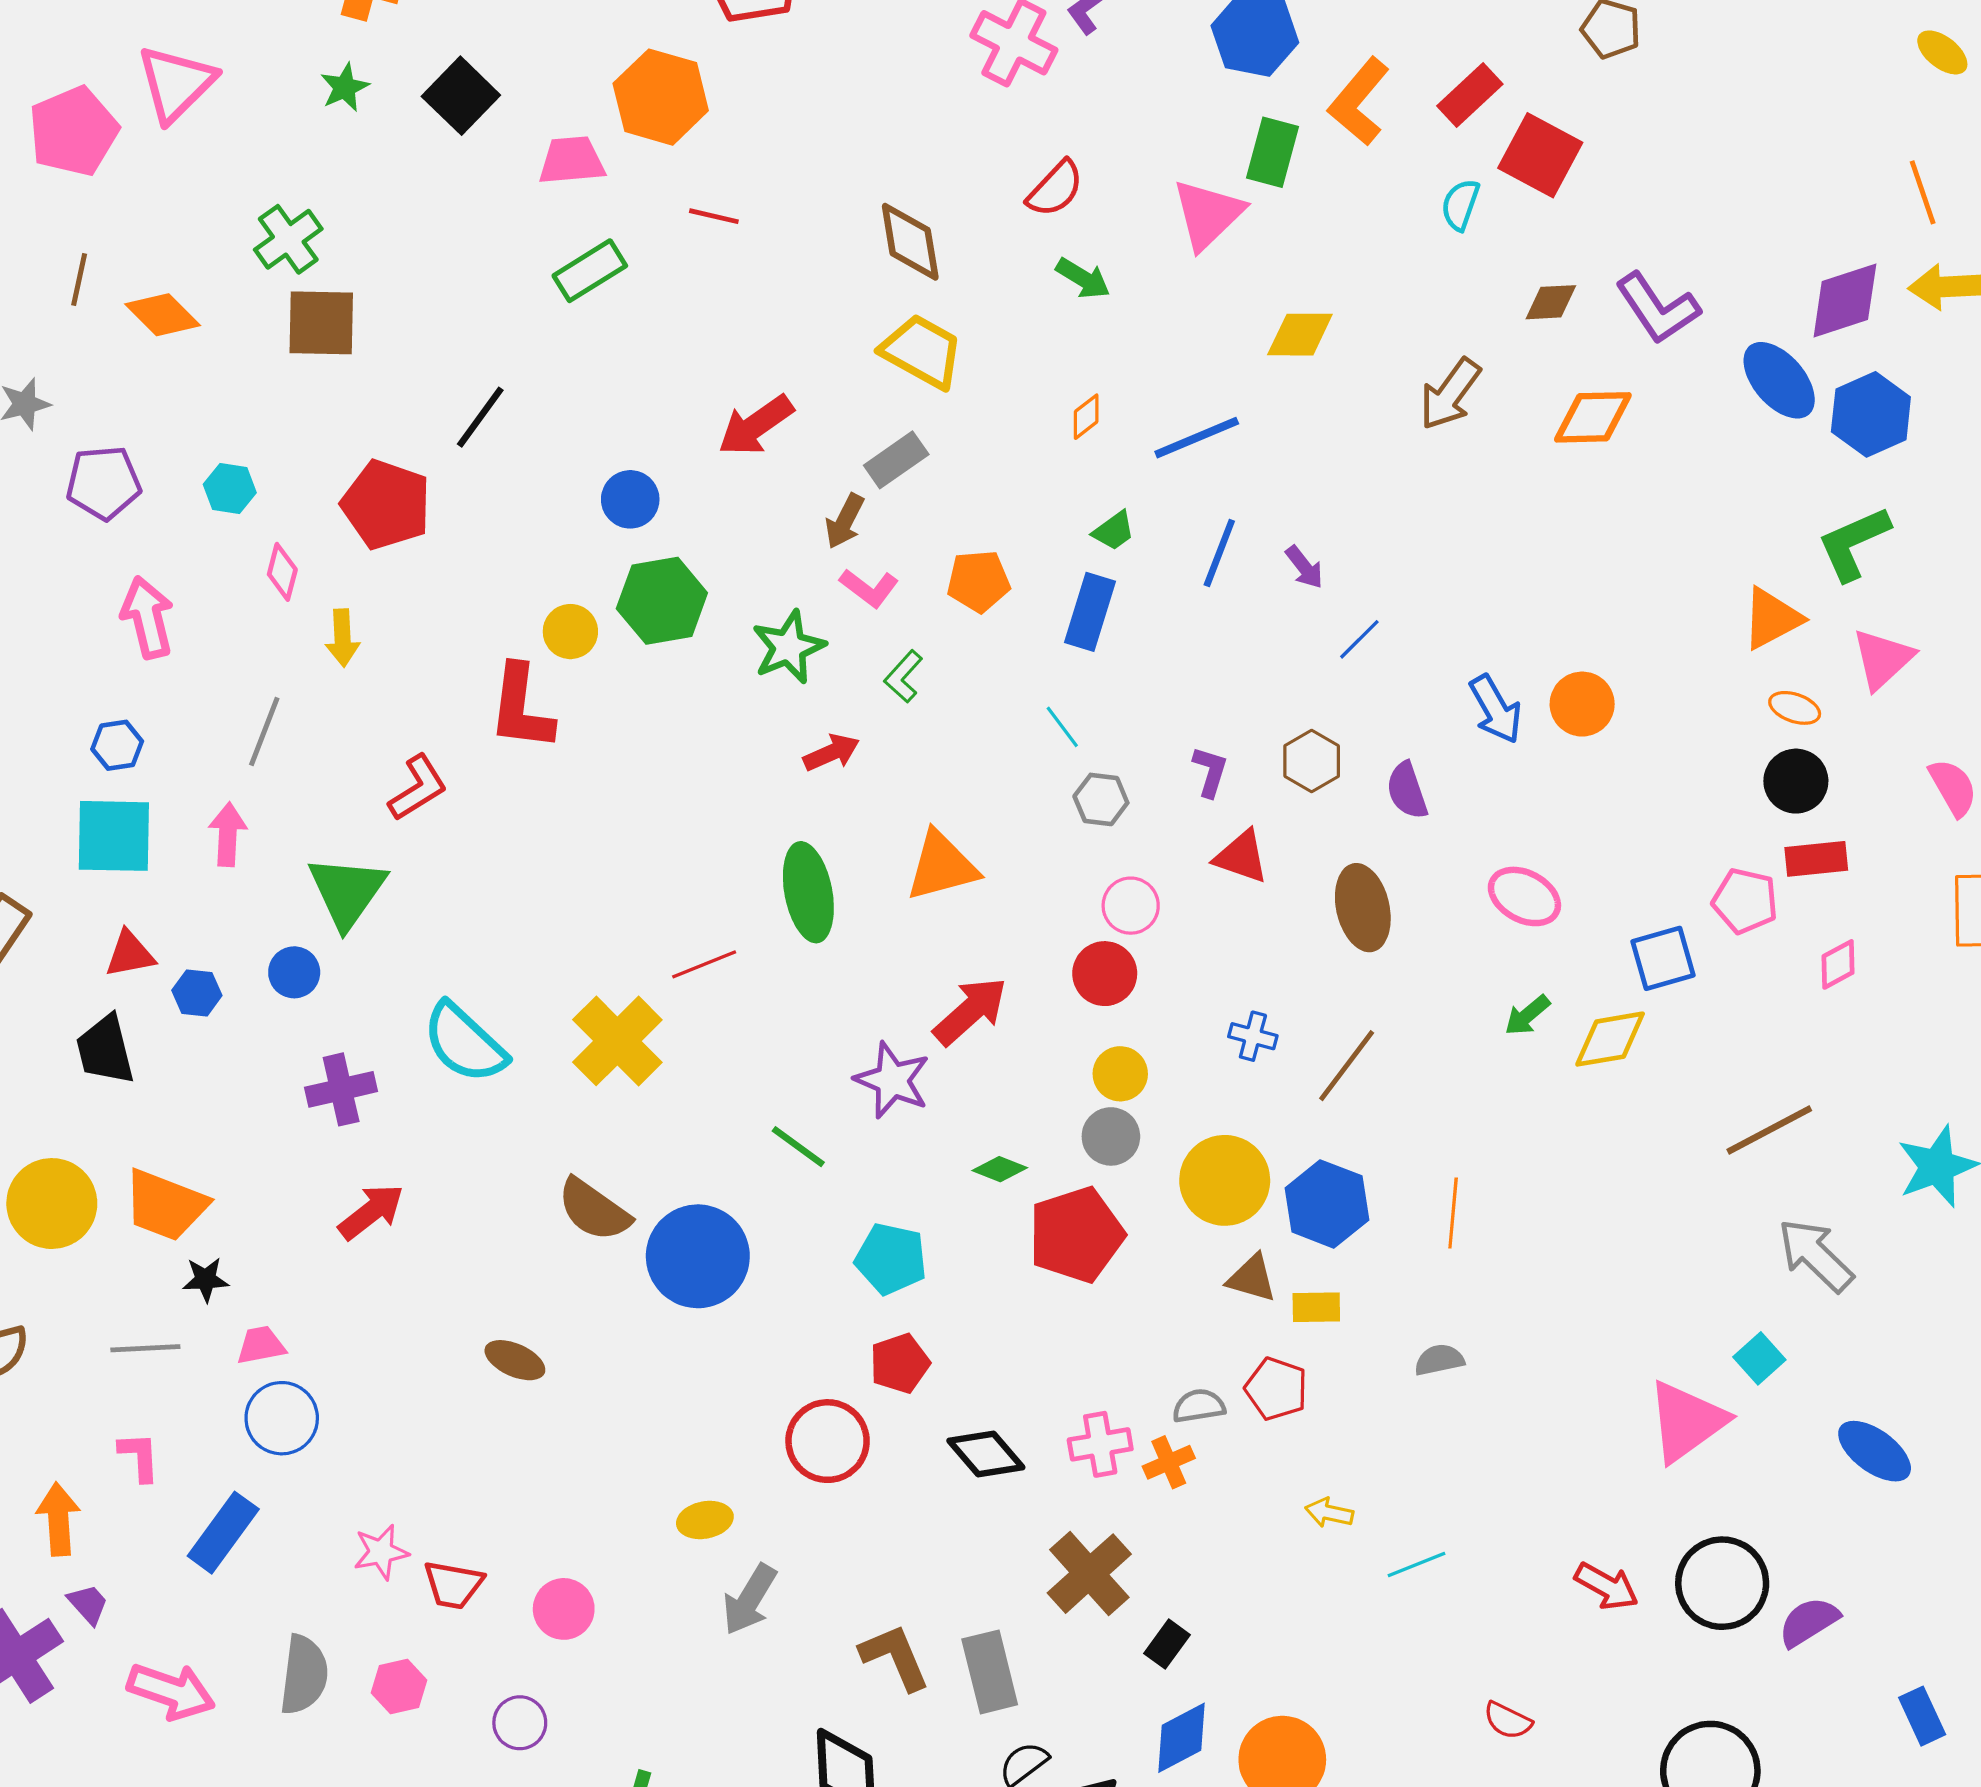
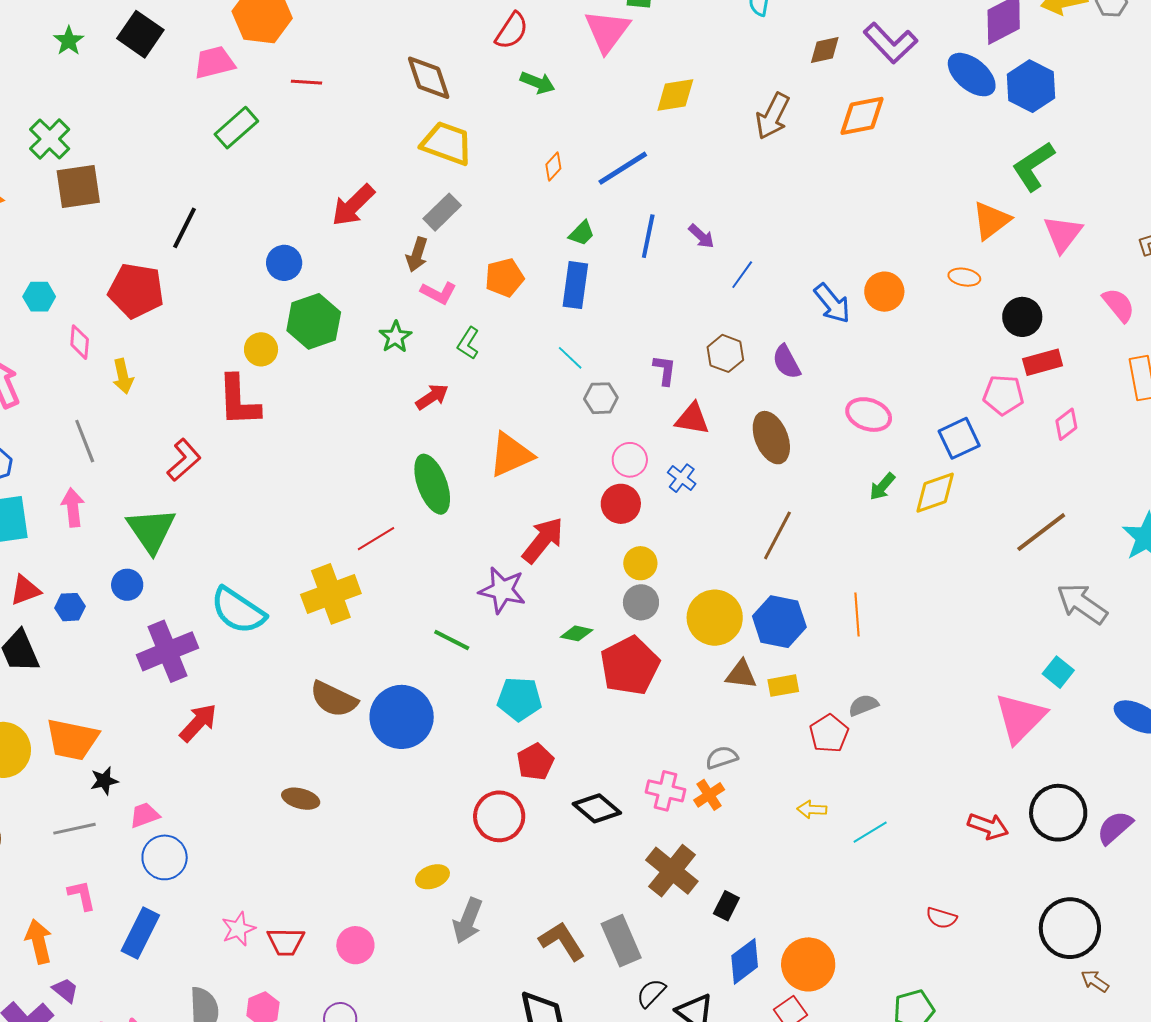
green star: (789, 647) -> (395, 337), size x0.7
orange ellipse: (1795, 708) -> (964, 277), moved
gray line: (264, 731) -> (85, 441), turned -33
blue cross: (1253, 1036) -> (682, 478), moved, turned 32
yellow cross: (617, 1041) -> (331, 594), turned 34
purple cross: (341, 1089) -> (167, 651), size x1.4
red pentagon: (1276, 1389) -> (829, 734), moved, turned 30
pink cross: (1100, 1444) -> (666, 791), turned 33

